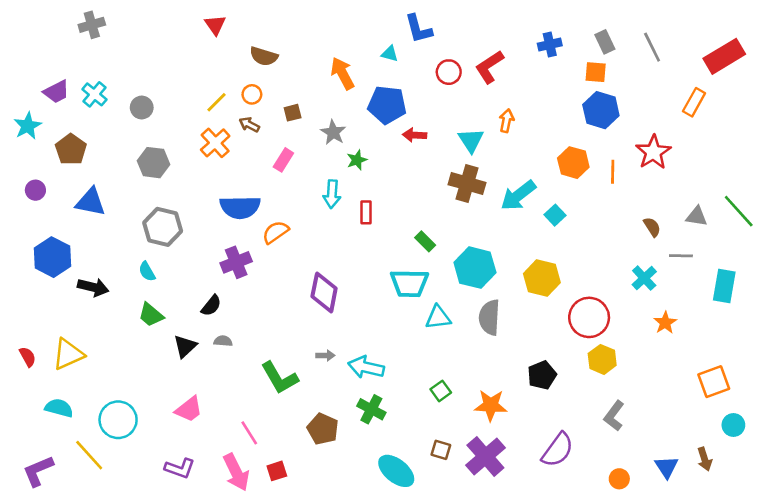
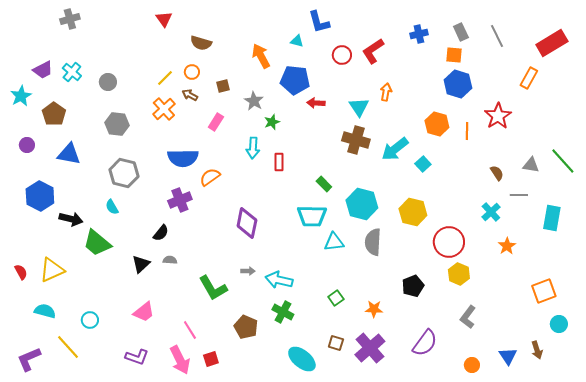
green trapezoid: (151, 315) -> (97, 243), moved, size x1.4
orange star: (491, 405) -> (374, 309), size x0.7
cyan circle: (118, 420) -> (90, 320), size x0.6

